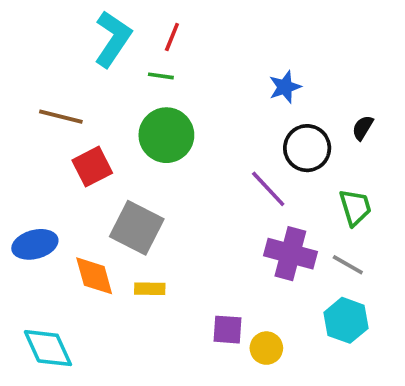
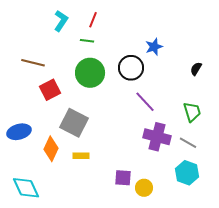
cyan L-shape: (113, 39) -> (61, 21), size x0.7
black circle: (307, 148) -> (131, 68), moved
orange diamond: (94, 276) -> (51, 149), turned 40

